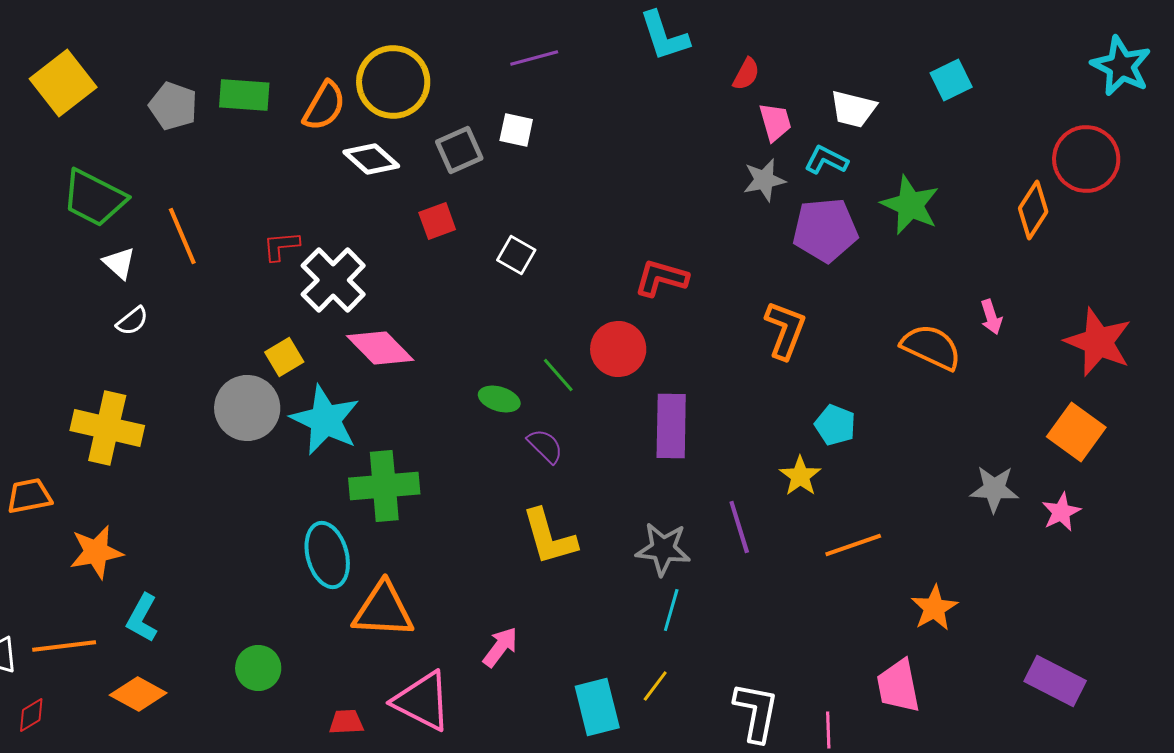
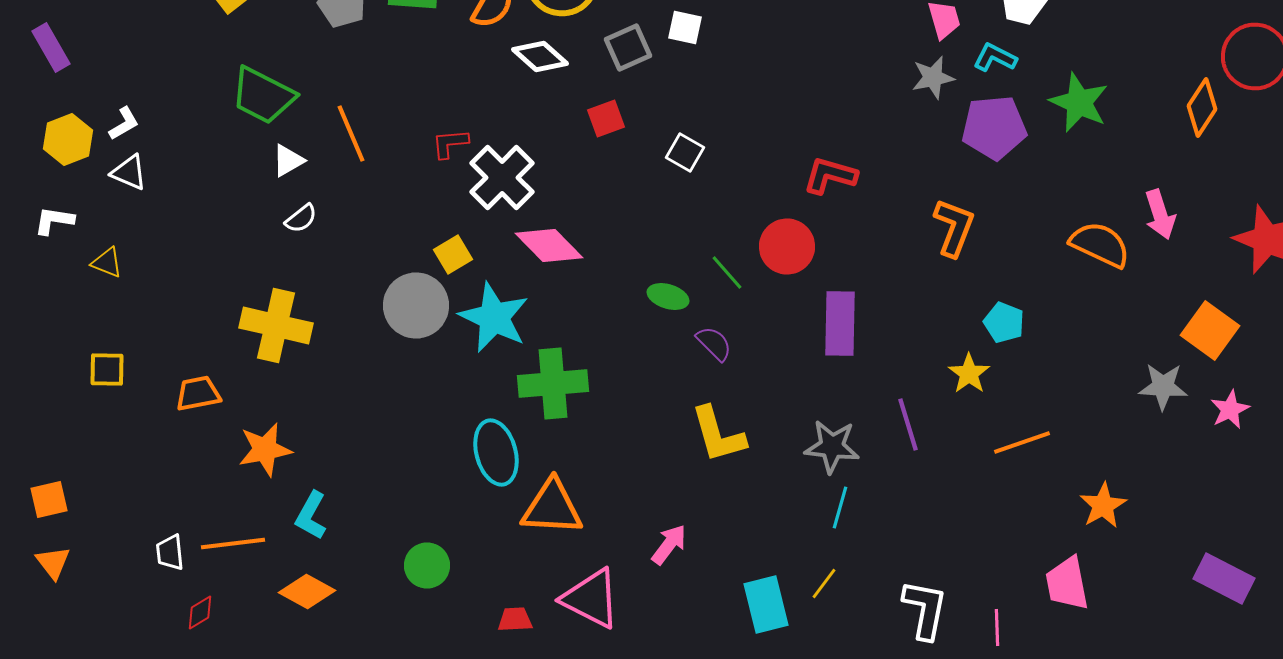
white triangle: (119, 263) -> (288, 160), turned 48
pink arrow: (991, 317) -> (1160, 214), size x1.4
orange square: (1076, 432) -> (1210, 330), moved

